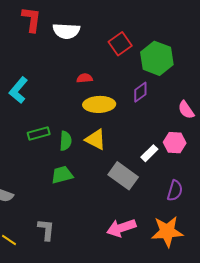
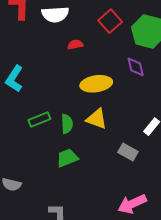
red semicircle: (85, 78) -> (75, 45), moved
purple diamond: (140, 92) -> (136, 67), turned -60
gray rectangle: (123, 176) -> (128, 152), size x0.7

